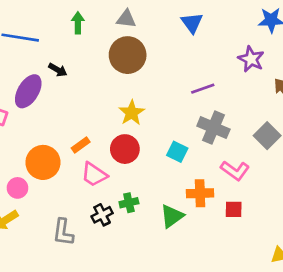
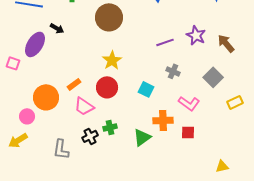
purple star: (251, 59) -> (196, 35), moved
gray cross: (213, 128) -> (173, 71), size x0.6

